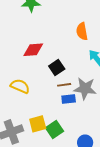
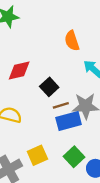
blue rectangle: (69, 99) -> (69, 121), size x1.5
green square: (55, 129) -> (74, 157), moved

